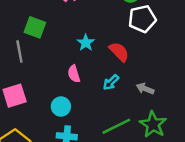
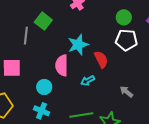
cyan star: (86, 43) -> (78, 45), size x1.5
pink semicircle: (74, 74) -> (62, 65), size x1.5
gray arrow: (145, 89) -> (126, 92), moved

